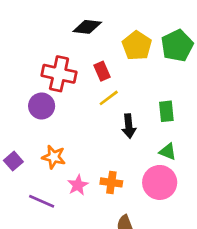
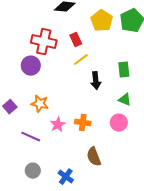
pink circle: (160, 182) -> (119, 123), size x0.7

